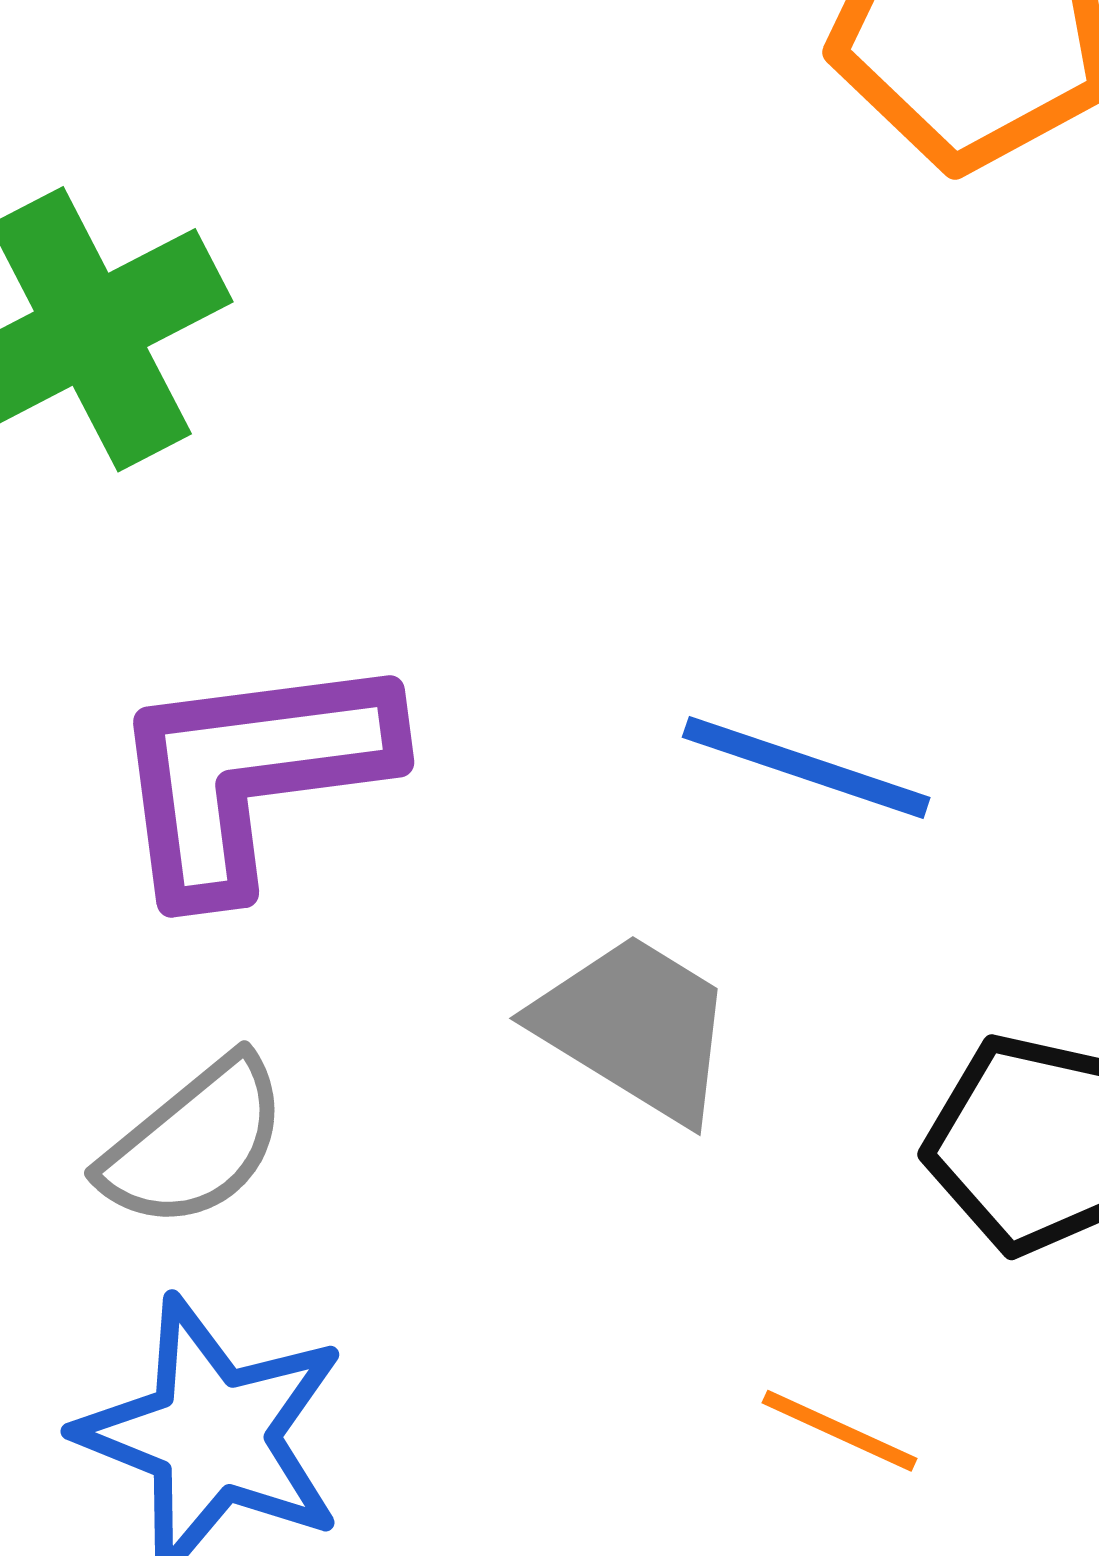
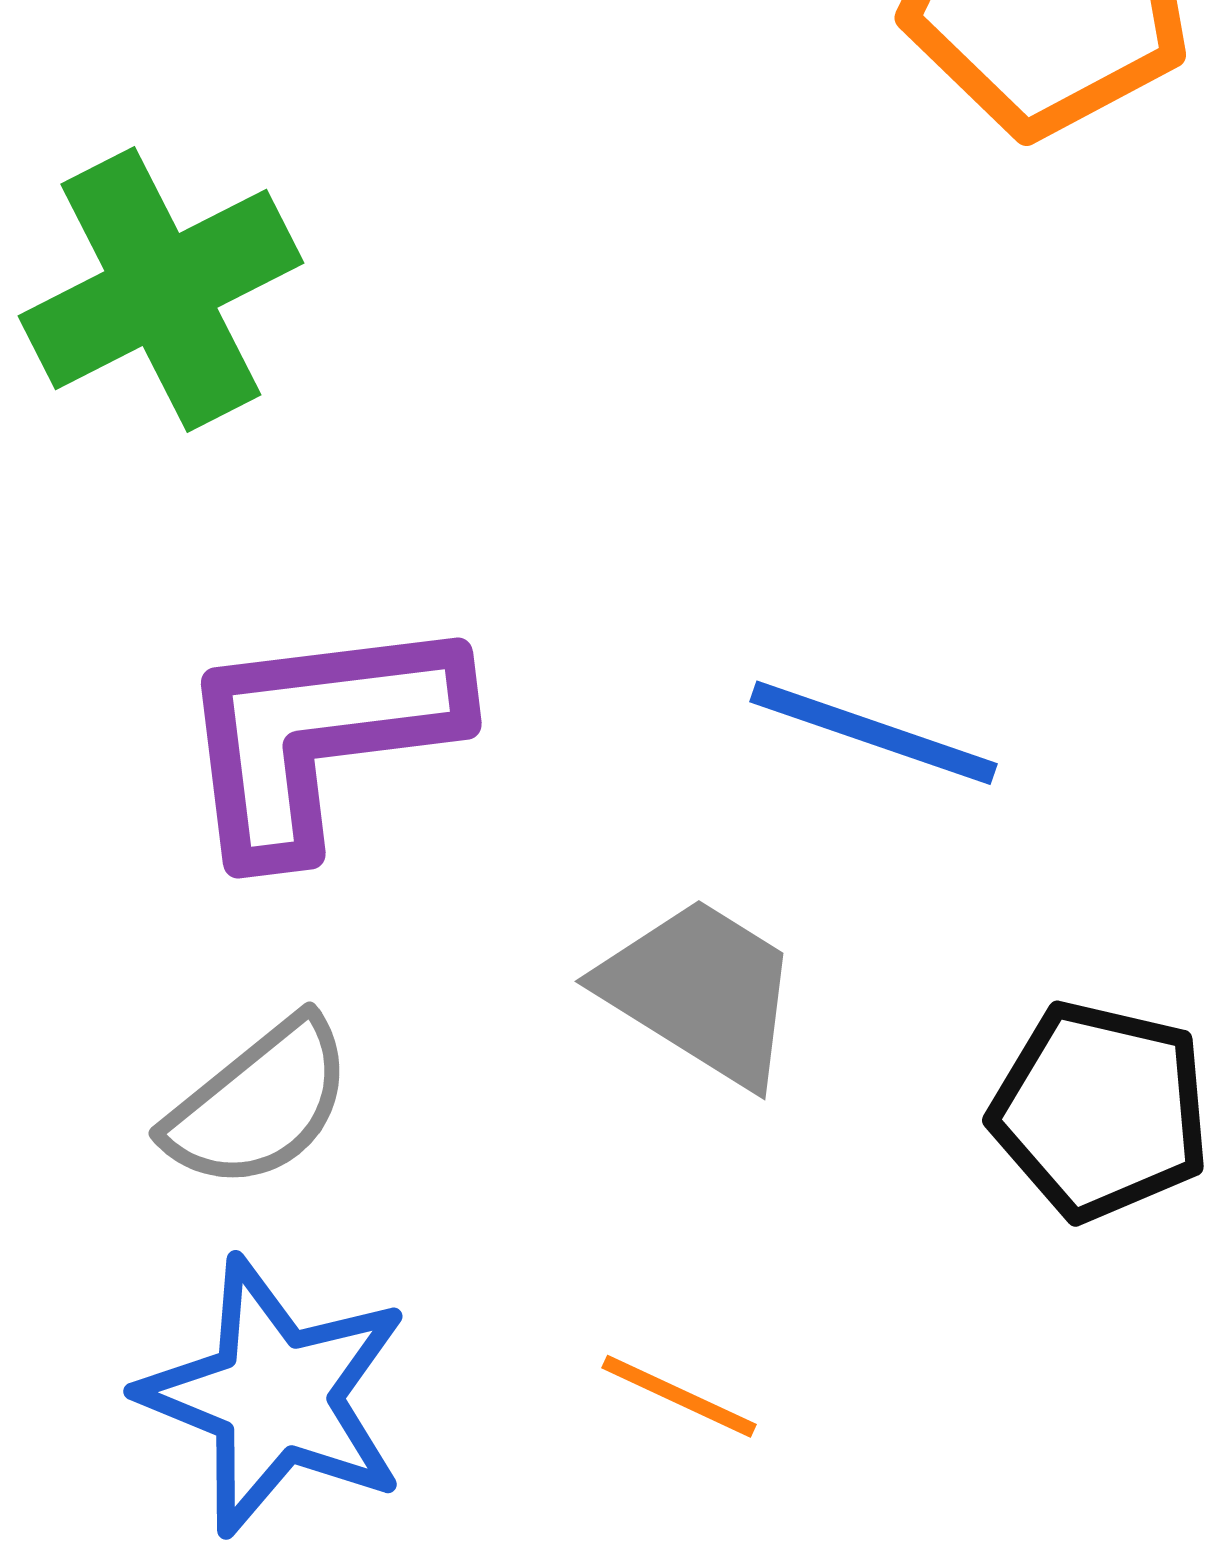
orange line: (839, 1431) -> (679, 1396), moved

